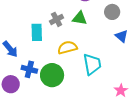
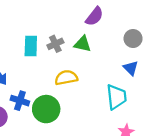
gray circle: (112, 12) -> (133, 39), moved
cyan rectangle: (37, 32) -> (31, 46), moved
cyan trapezoid: (92, 64) -> (116, 97), moved

